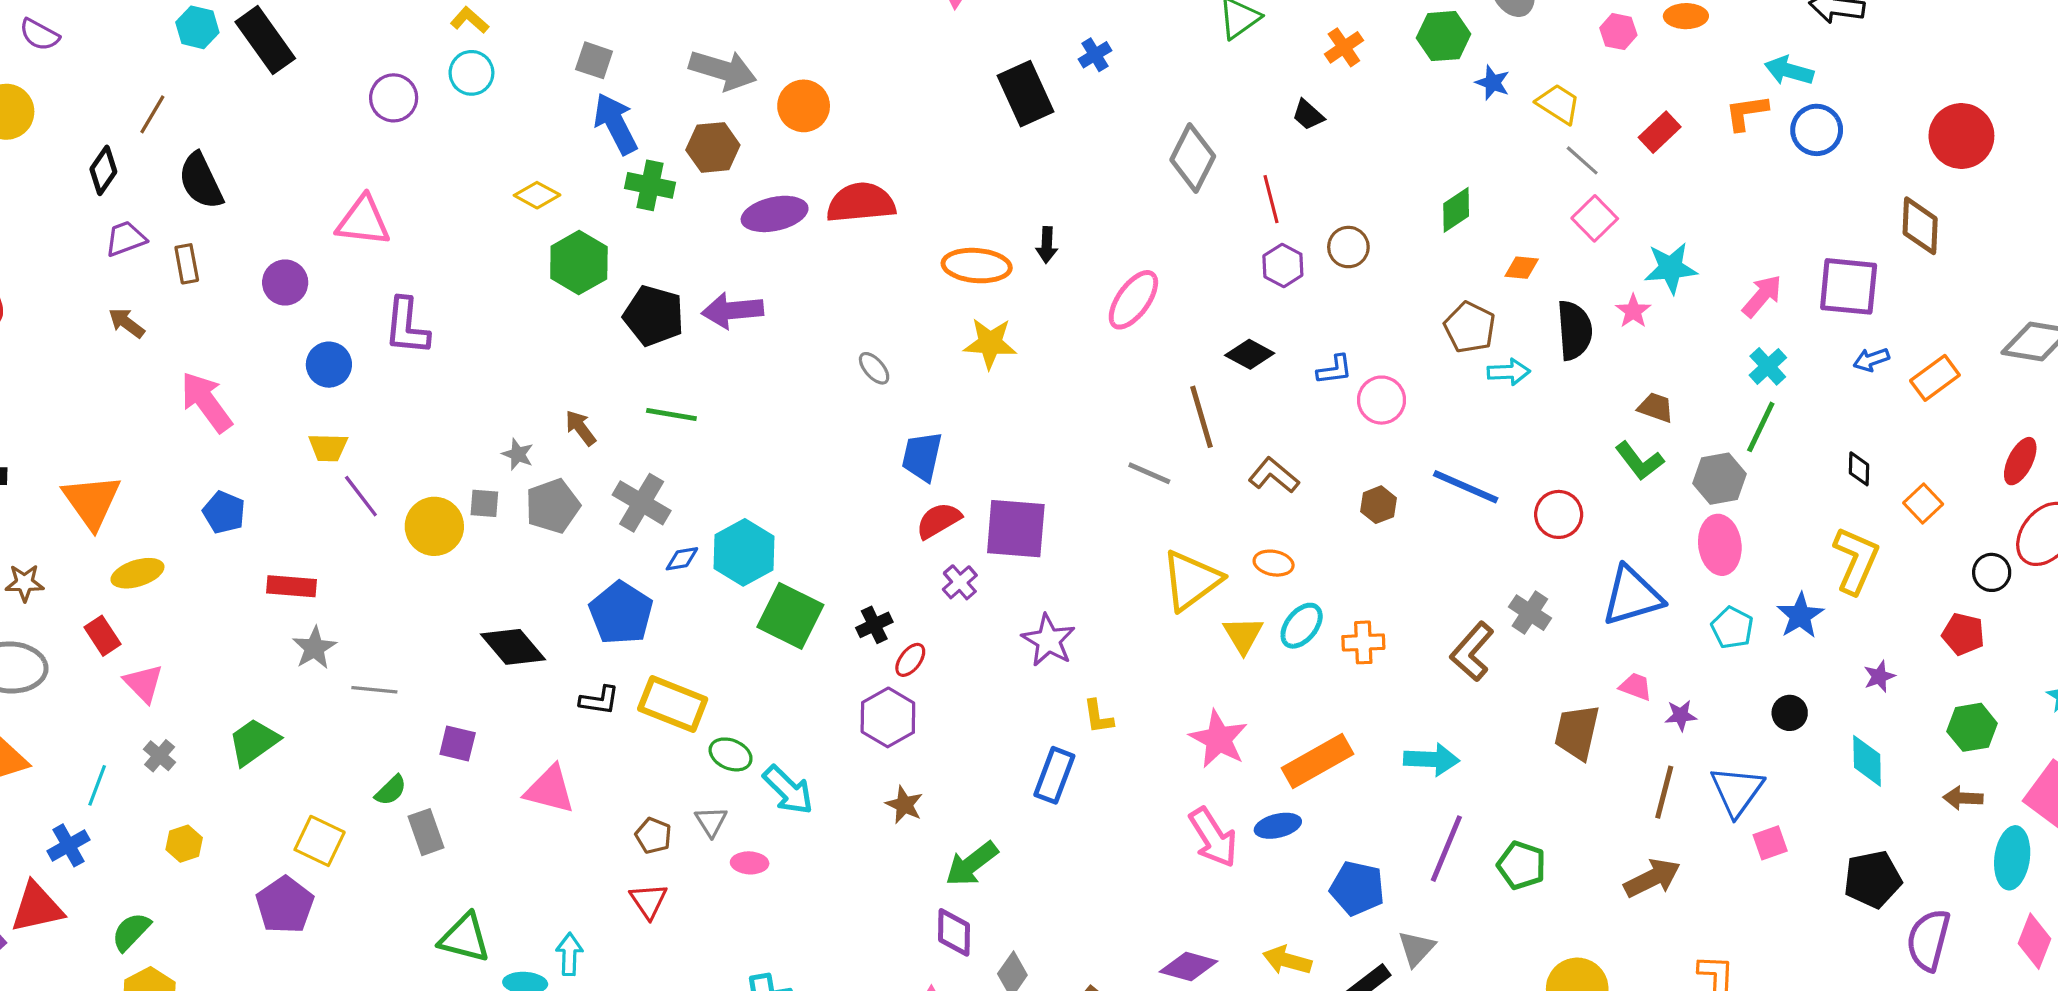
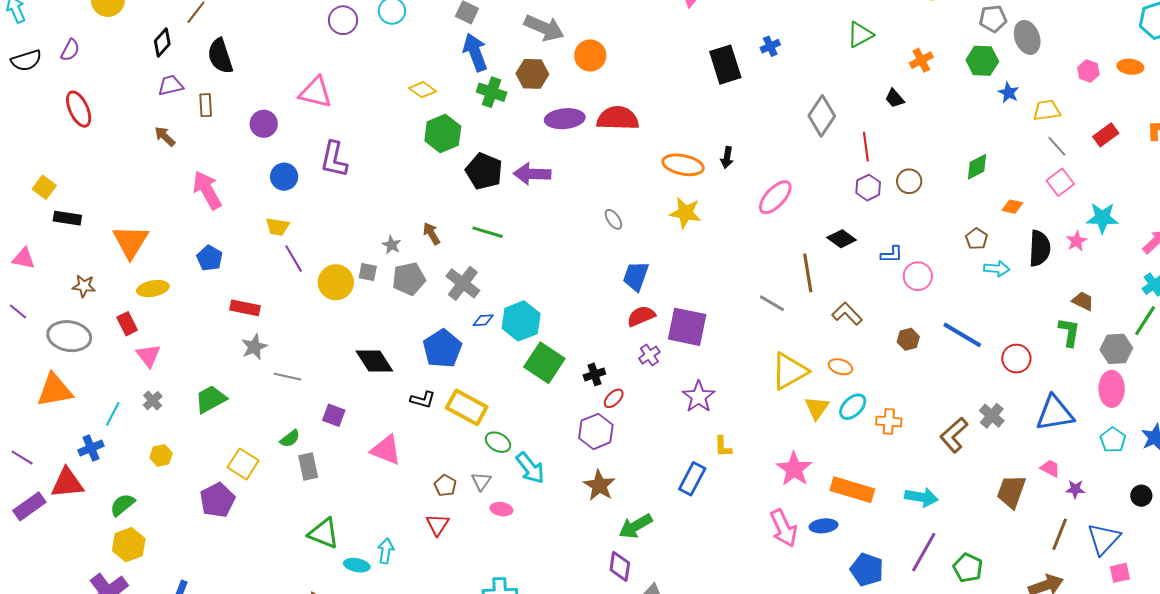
yellow trapezoid: (1558, 104) -> (1047, 110), turned -48
brown pentagon: (1470, 327) -> (977, 239), size x0.7
green L-shape: (1639, 461) -> (1069, 332), turned -140
orange rectangle: (1317, 761) -> (852, 490), turned 39
brown star: (904, 805) -> (599, 485), size x1.4

